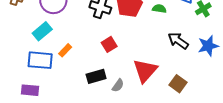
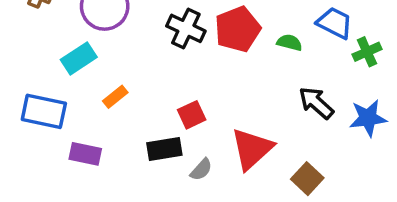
red square: (109, 44) -> (192, 115), moved
blue rectangle: (40, 60) -> (44, 111), moved
purple rectangle: (30, 90) -> (85, 154), moved

